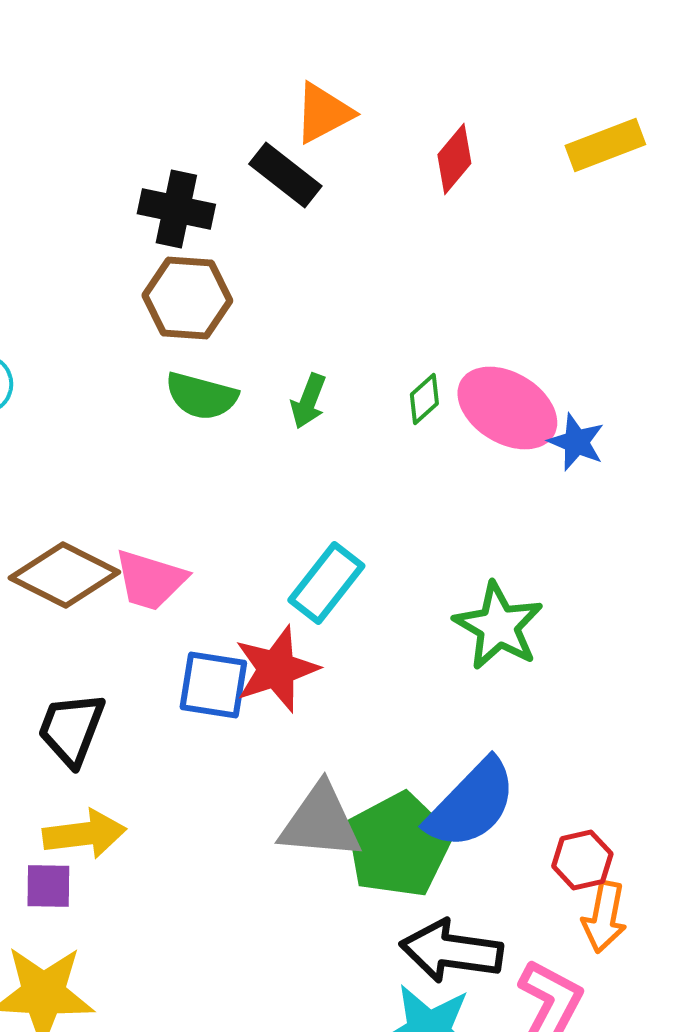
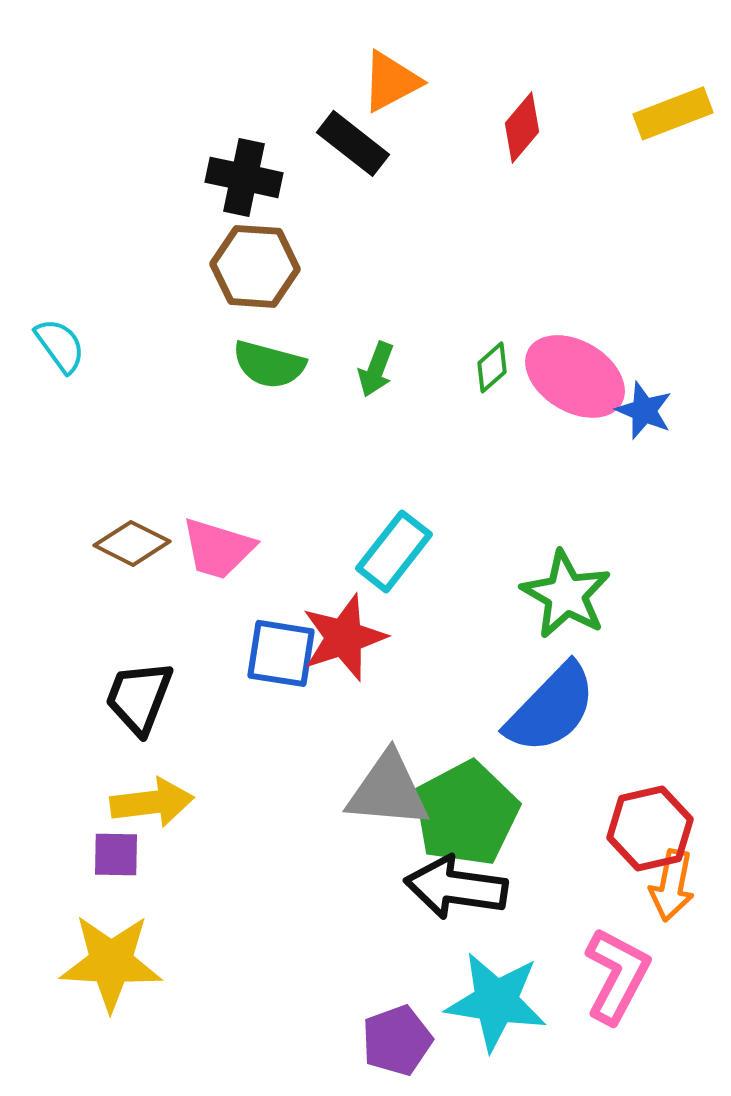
brown diamond: (64, 575) -> (132, 543), size x0.7
blue semicircle: (471, 804) -> (551, 708), moved
red hexagon: (582, 860) -> (650, 828), size x1.4
black arrow: (451, 951) -> (456, 887), moved

